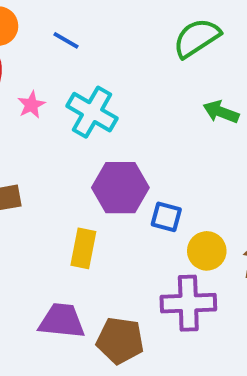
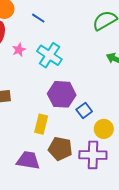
blue square: (166, 217) -> (84, 111), turned 35
brown pentagon: (120, 341) -> (60, 149), moved

